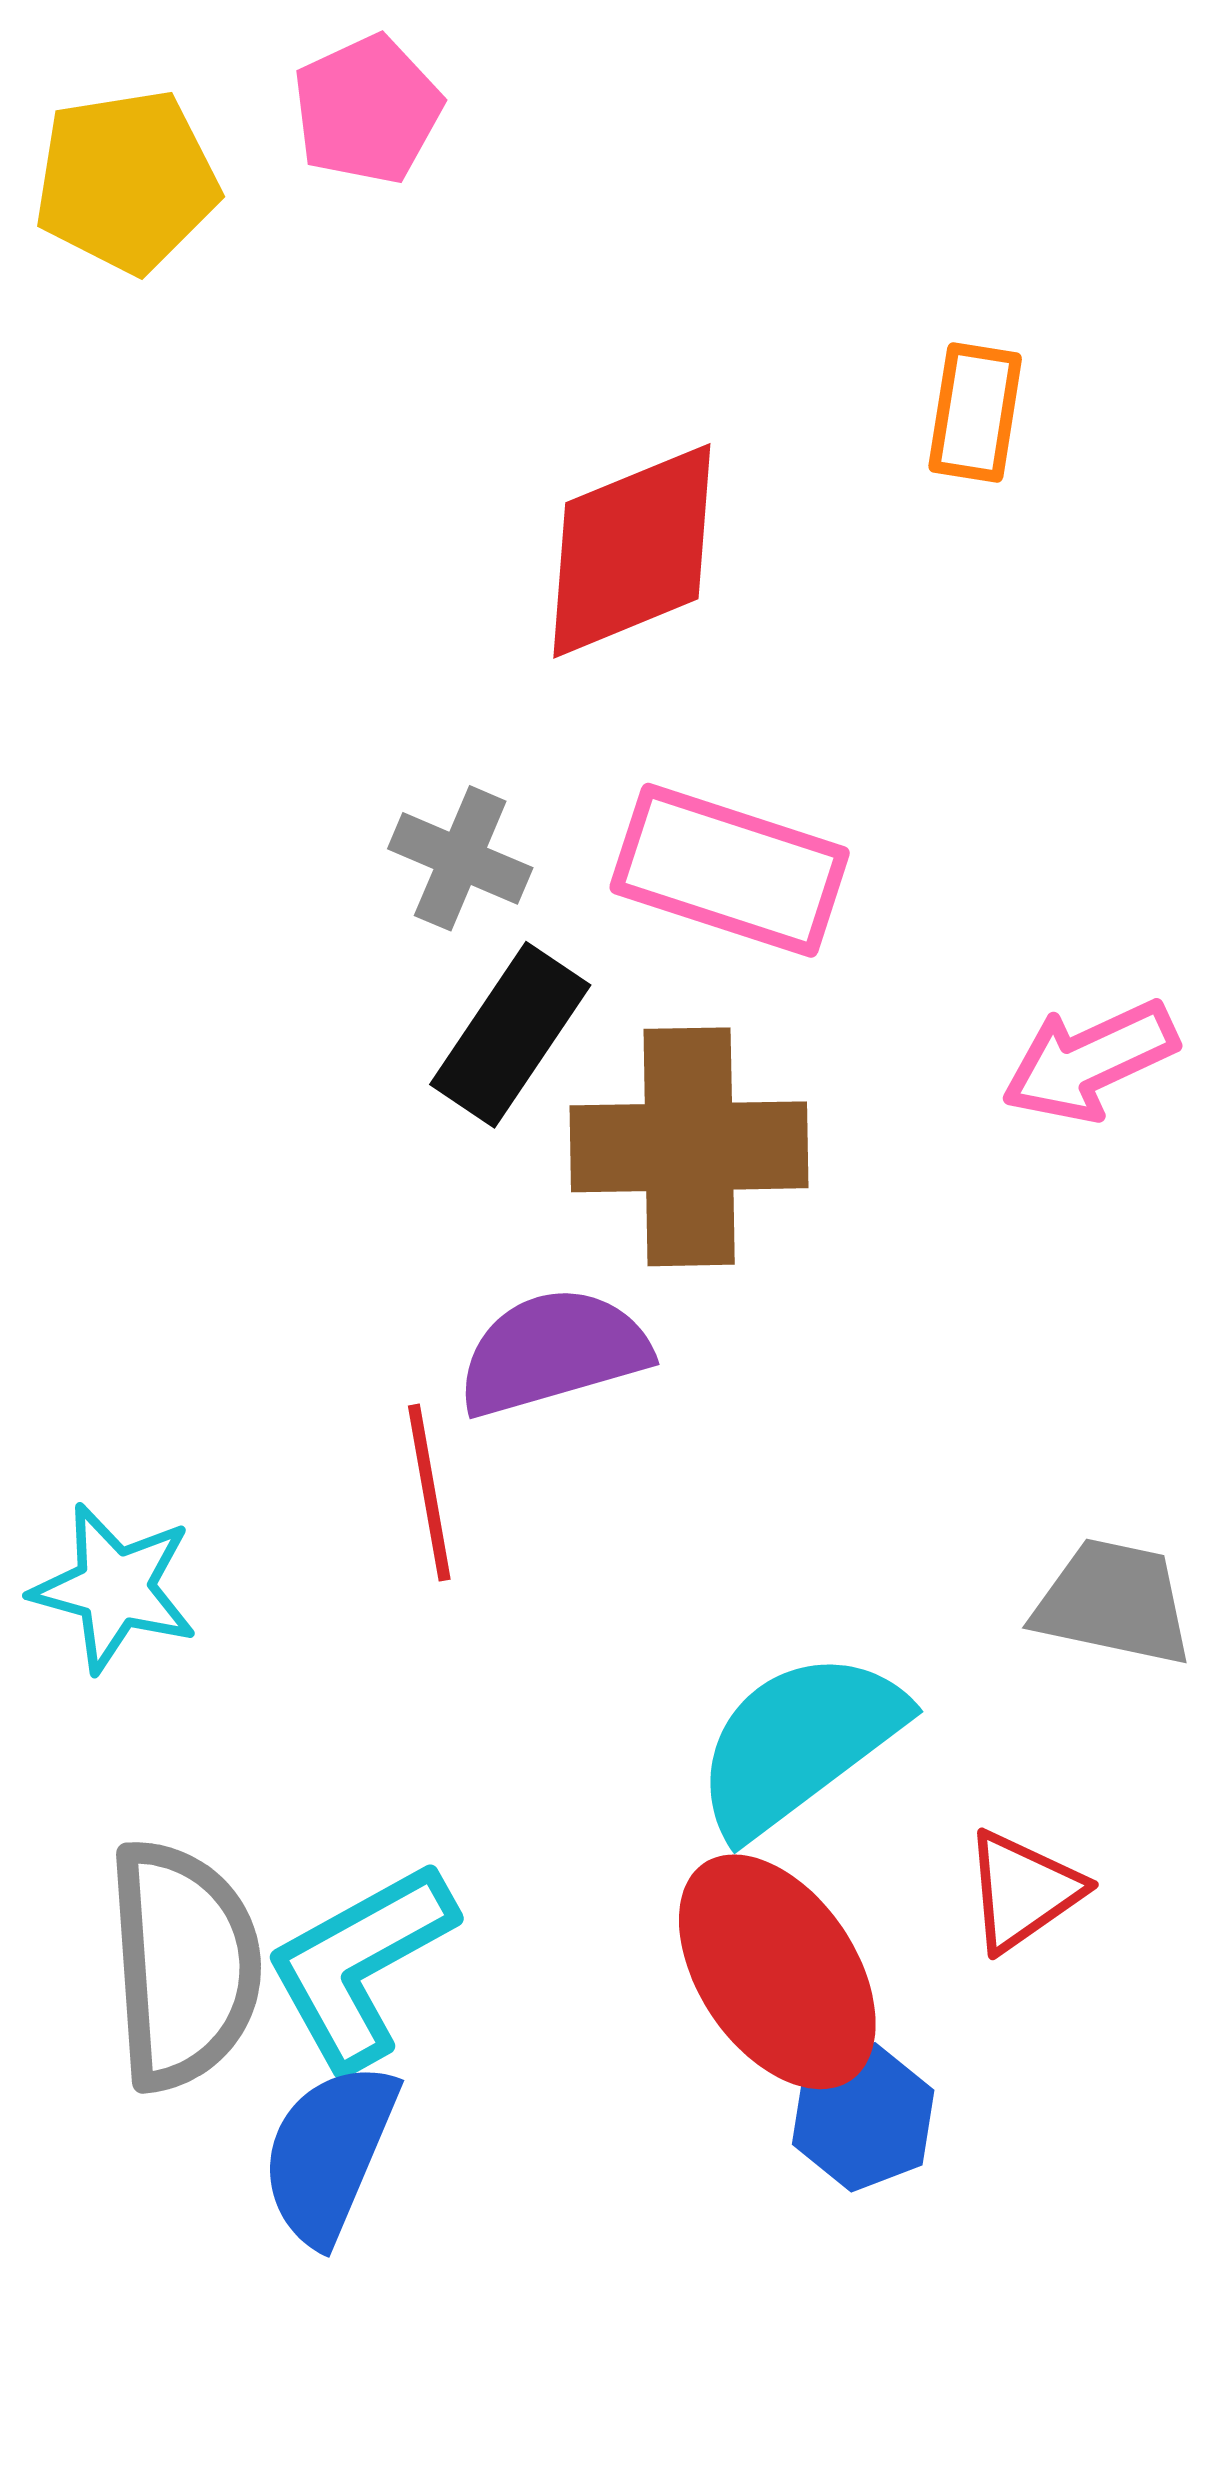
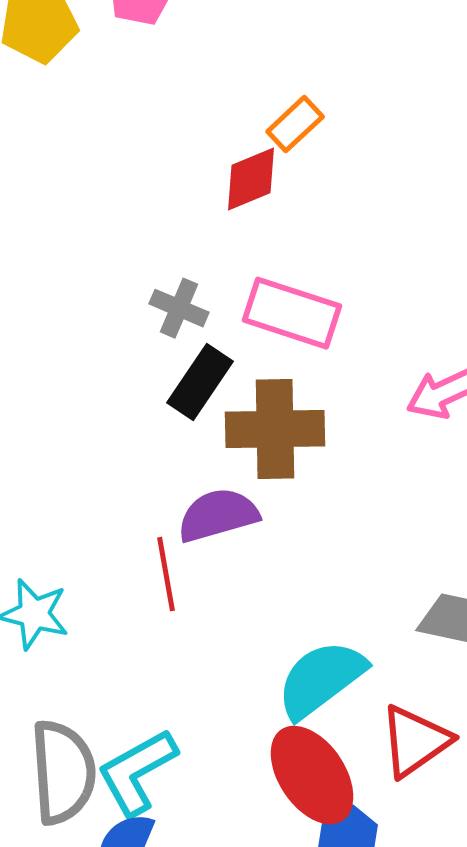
orange rectangle: (975, 412) -> (295, 124), moved, turned 38
red diamond: (632, 551) -> (251, 179), size x0.7
red triangle: (1023, 1891) -> (415, 741), size x1.4

